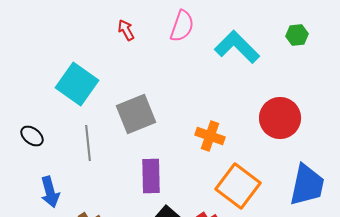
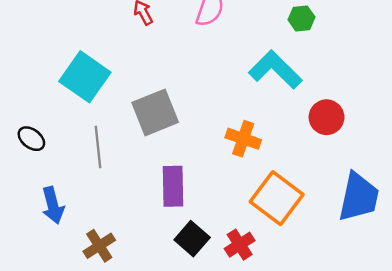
green hexagon: (297, 35) -> (302, 18), moved
cyan L-shape: (237, 47) -> (275, 70), moved
red circle: (280, 118) -> (327, 117), size x0.7

